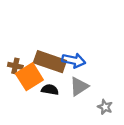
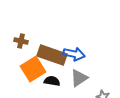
brown cross: (15, 66) -> (21, 41), moved

